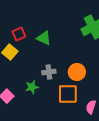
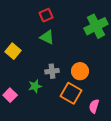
red square: (19, 34) -> (46, 15), moved
orange square: (68, 94) -> (71, 93), turned 30

